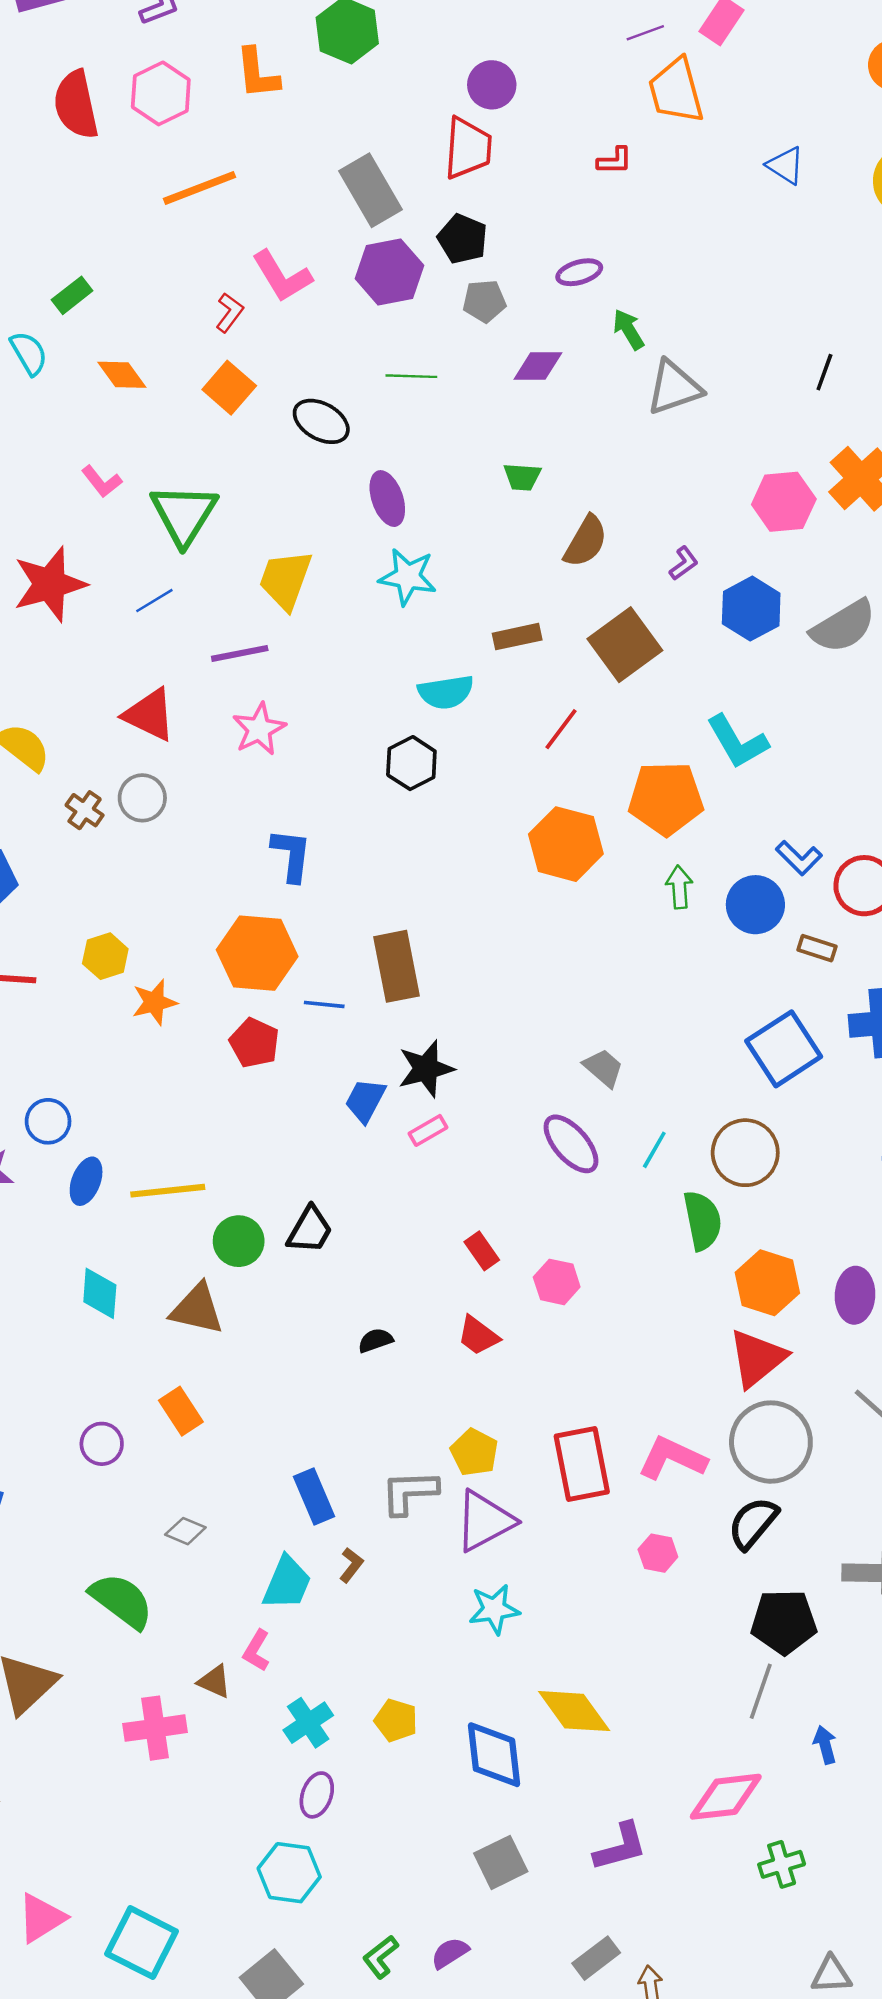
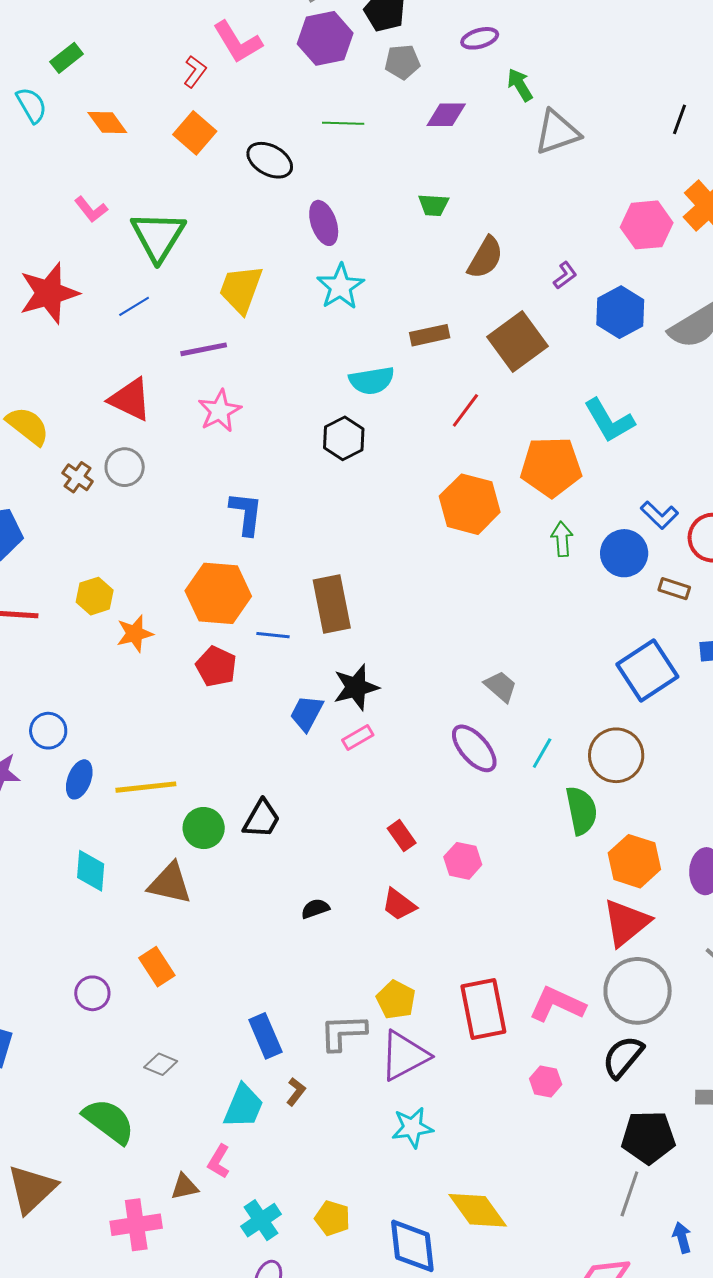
cyan star: (408, 577) -> (340, 287), turned 30
brown triangle: (214, 1681) -> (185, 1187), turned -36

